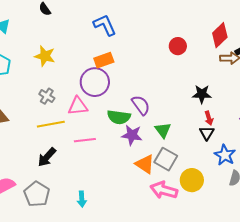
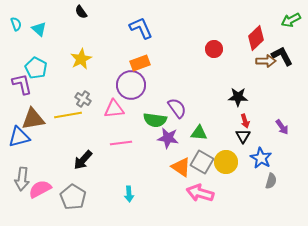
yellow star: (45, 56) -> (81, 59), turned 30
yellow line: (51, 124) -> (68, 115), moved
green triangle: (163, 130) -> (199, 133), turned -48
yellow circle: (192, 180) -> (226, 162), moved
cyan arrow: (82, 199) -> (129, 194), moved

